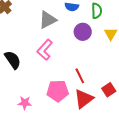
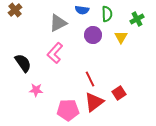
pink pentagon: (58, 91) -> (68, 110), moved
pink star: (25, 103) -> (36, 90), moved

